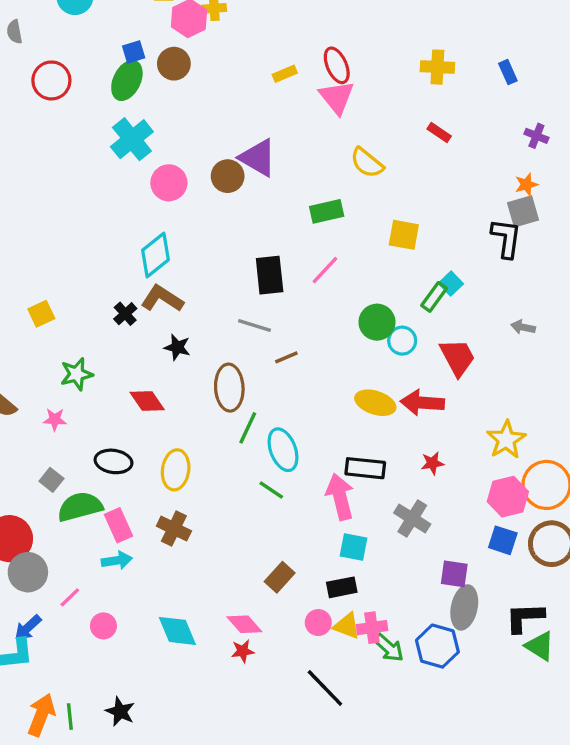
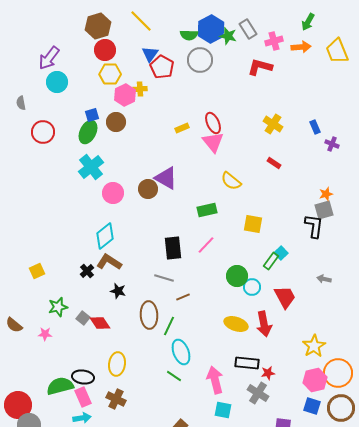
yellow cross: (437, 67) -> (273, 124), turned 30
purple cross: (536, 136) -> (332, 144), moved
red arrow: (422, 403) -> (264, 324), turned -105
green line: (248, 428) -> (169, 326), moved
black ellipse: (113, 461) -> (83, 377), moved
red star: (432, 463) -> (268, 373), moved
black rectangle: (365, 468) -> (247, 363), moved
gray square: (51, 480) -> (83, 318), moved

